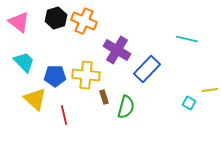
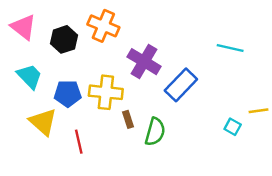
black hexagon: (56, 18) -> (64, 39), moved

